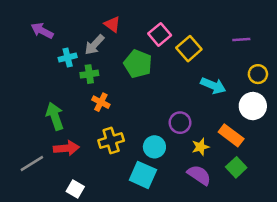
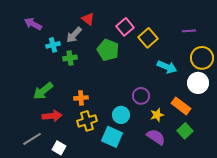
yellow circle: (258, 74) -> (202, 58), size x1.5
orange cross: (101, 102) -> (81, 98), moved, turned -32
green arrow: (55, 116) -> (43, 91), turned -110
yellow cross: (111, 140) -> (87, 121), moved
gray line: (32, 163) -> (32, 139), moved

